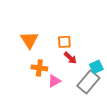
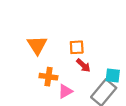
cyan square: (96, 67) -> (113, 76), turned 32

